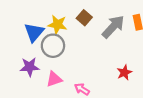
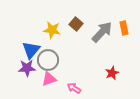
blue triangle: (34, 32) -> (31, 50), moved
gray circle: (53, 46) -> (48, 60), moved

